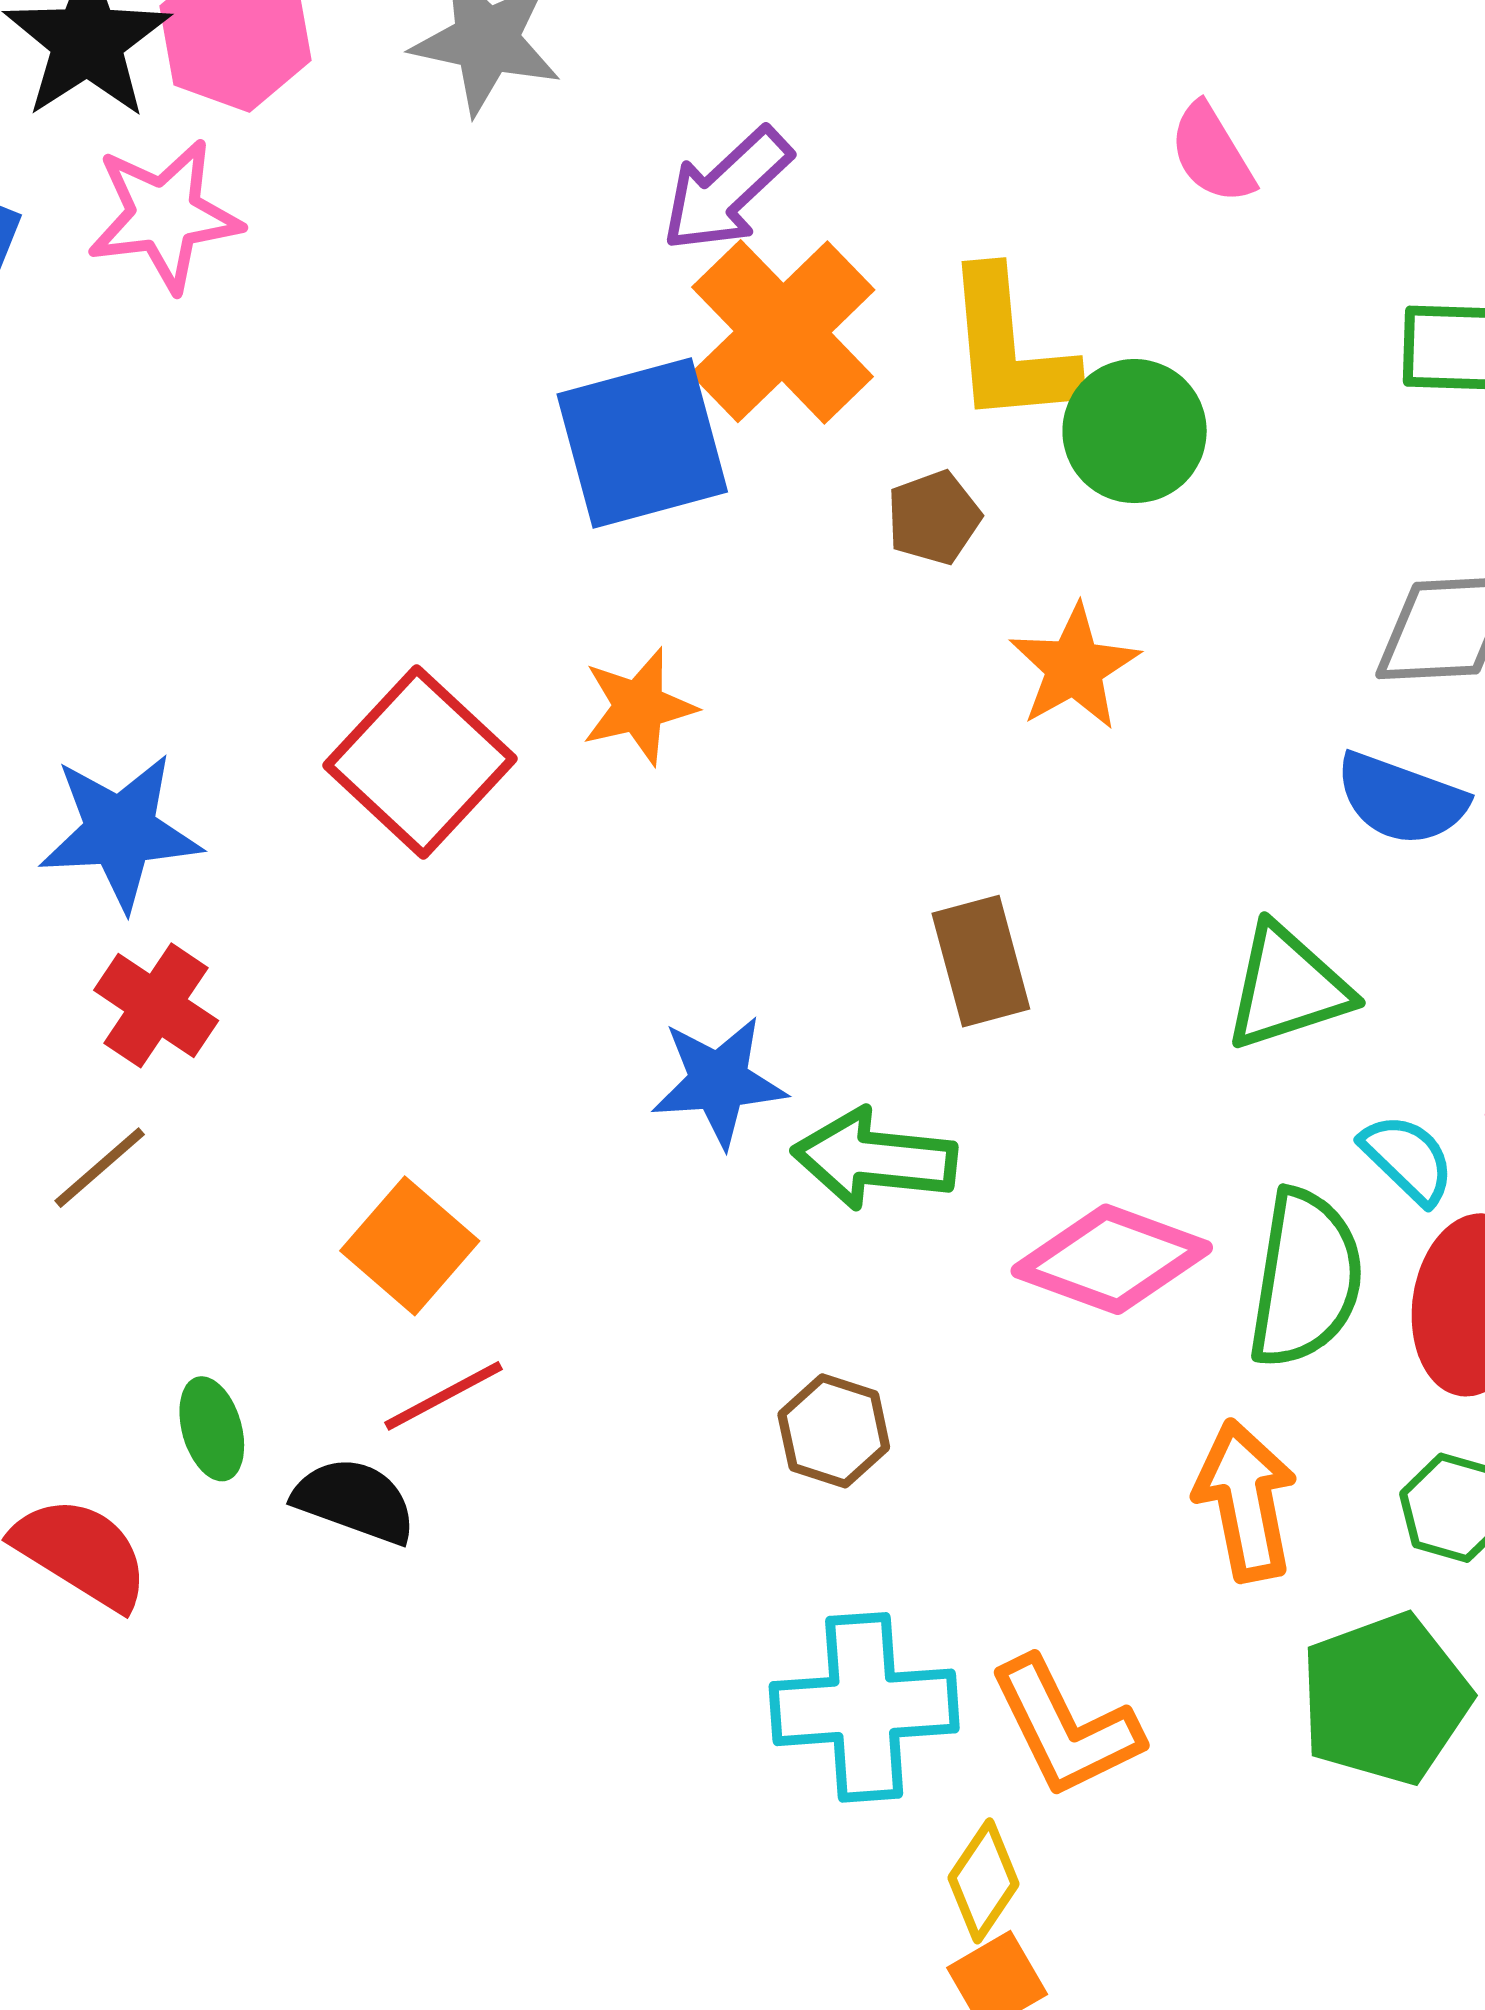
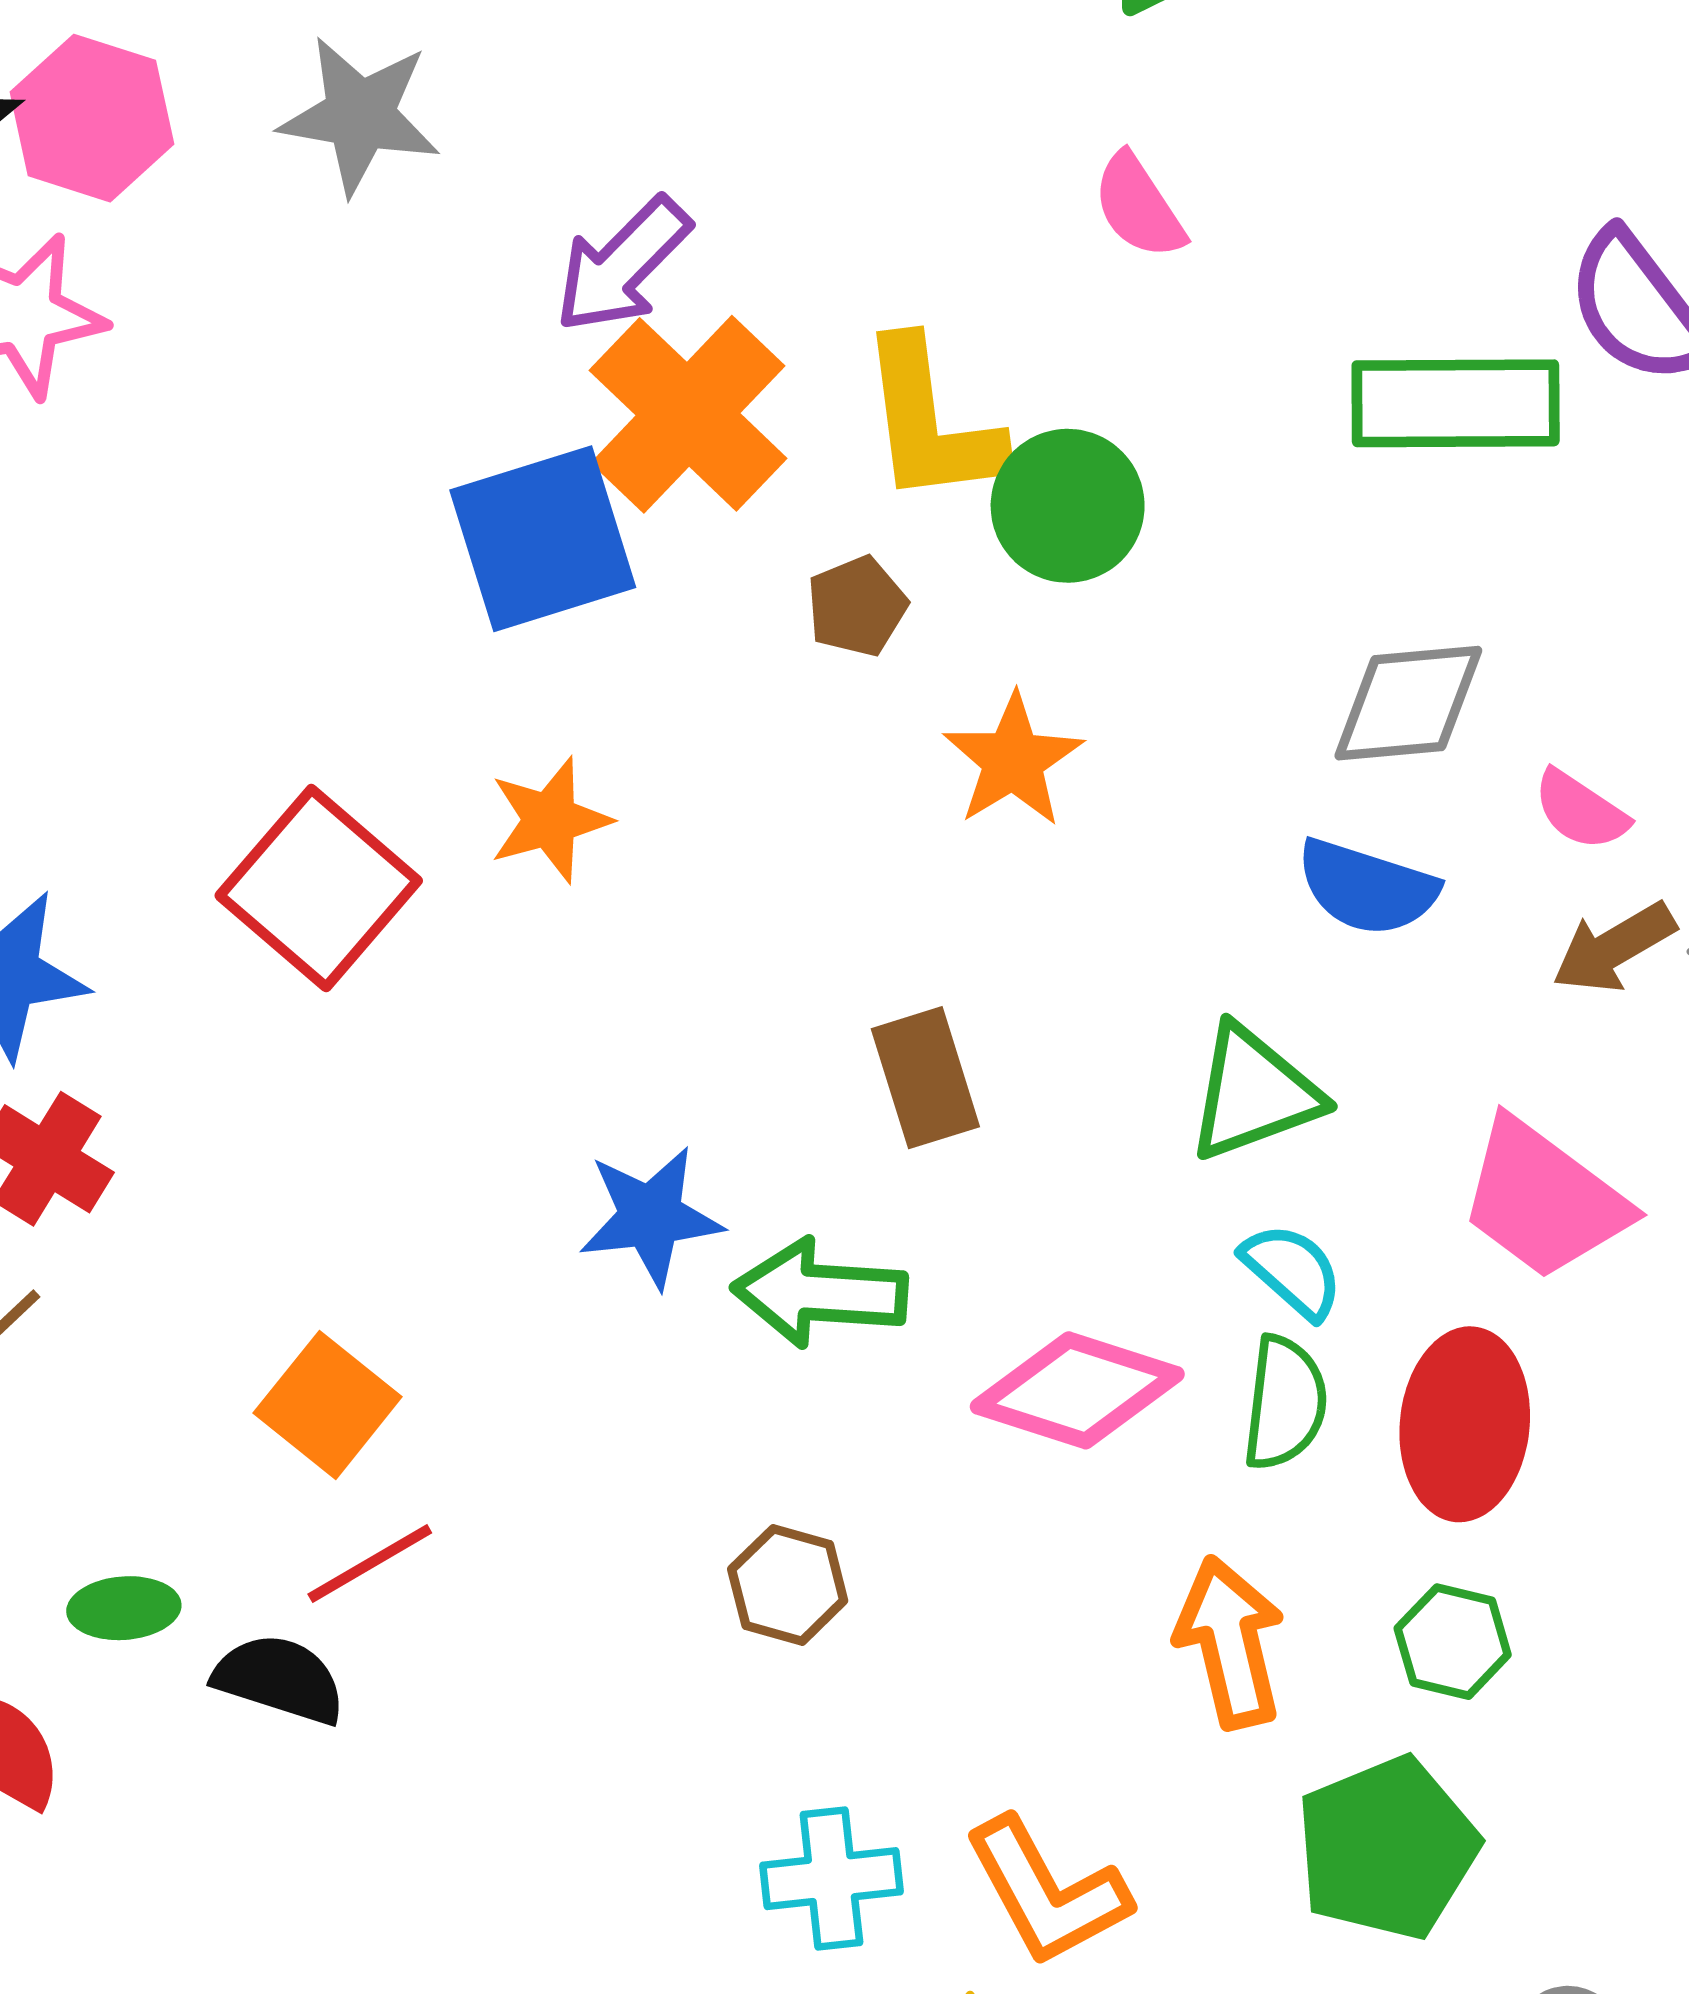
cyan semicircle: (1408, 1159) -> (1292, 1271), moved
green semicircle: (1306, 1278) -> (1285, 1403), size x0.7
green ellipse: (212, 1429) -> (124, 1608), turned -76
cyan cross: (864, 1707) -> (831, 1879), size x0.7

